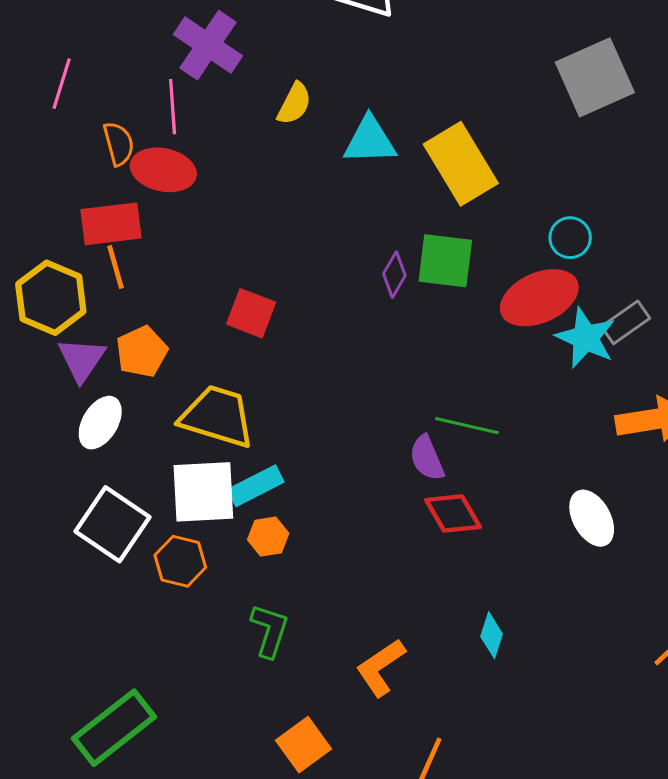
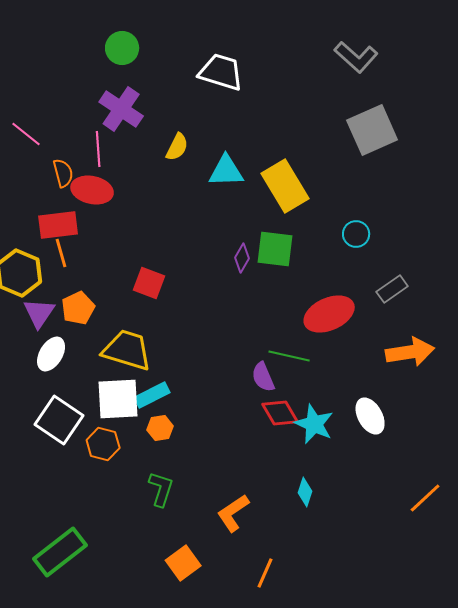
pink line: (62, 84) -> (26, 134), turned -68
red ellipse: (539, 298) -> (329, 314), moved
cyan star: (586, 338) -> (314, 424), moved

